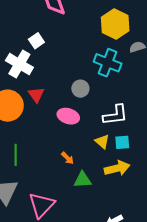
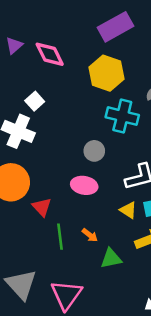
yellow hexagon: (115, 24) -> (107, 73), moved
red triangle: (36, 95) -> (42, 207), moved
green line: (16, 155) -> (60, 237), moved

